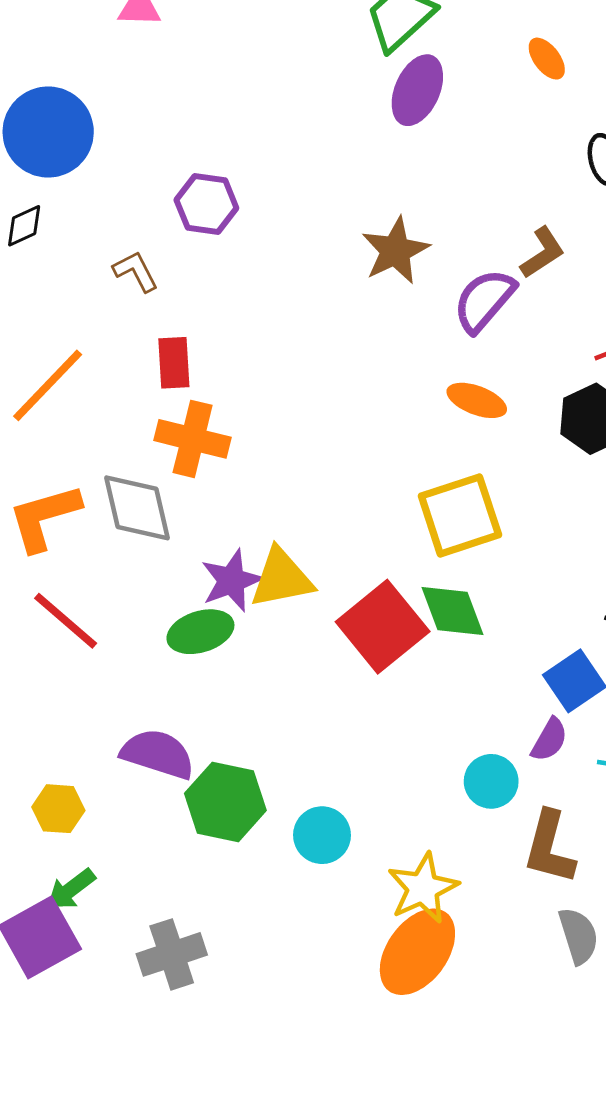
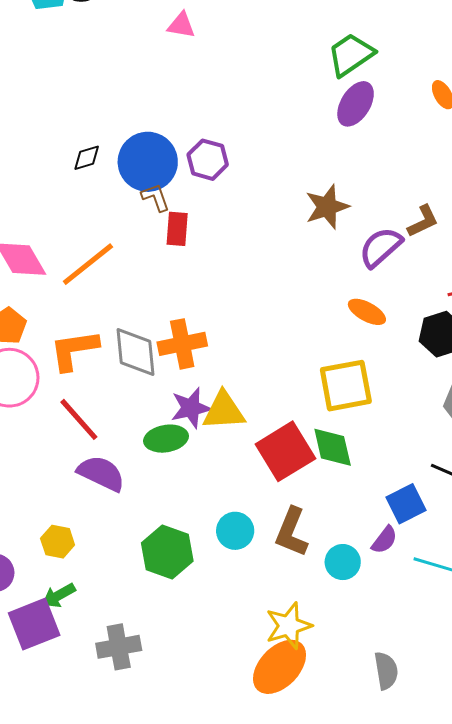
blue circle: (48, 132) -> (148, 162), moved
red rectangle: (174, 363) -> (177, 229), moved
orange cross: (193, 439) -> (182, 344), moved, turned -33
purple semicircle: (158, 754) -> (101, 473), moved
cyan circle: (322, 835) -> (235, 531), moved
brown L-shape: (549, 847) -> (292, 532), moved

